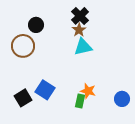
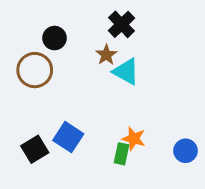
brown star: (79, 30) -> (106, 55), moved
cyan triangle: (83, 47) -> (126, 72), turned 42

